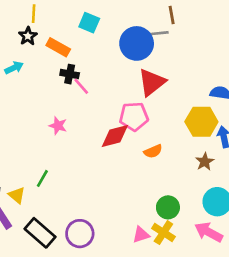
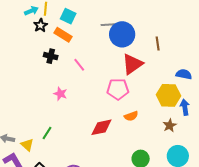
brown line: (172, 15) -> (158, 44), moved
cyan square: (89, 23) -> (68, 16), moved
gray line: (158, 33) -> (109, 25), moved
cyan arrow: (14, 68) -> (31, 11), moved
black cross: (70, 74) -> (51, 56), moved
red diamond: (115, 136) -> (101, 127), moved

